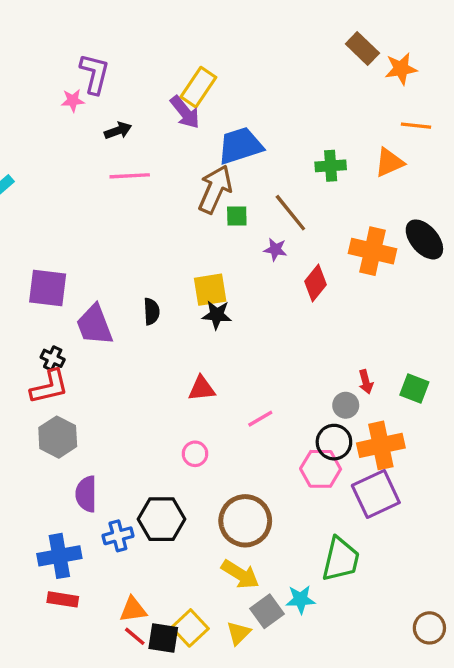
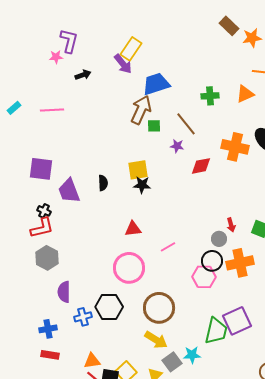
pink line: (130, 176) -> (52, 110), moved
red diamond: (316, 283) -> (201, 166), turned 40
pink circle: (195, 454) -> (129, 268), size x2.0
purple square: (376, 494) -> (237, 321), moved
blue cross: (59, 556) -> (48, 329), size x0.7

